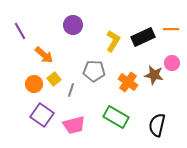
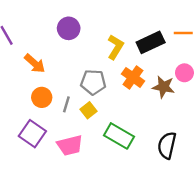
yellow square: (54, 79) -> (89, 110), moved
orange cross: (128, 82) -> (133, 77), moved
orange circle: (34, 84) -> (42, 97), moved

